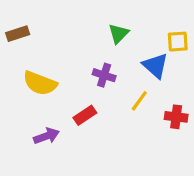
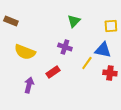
brown rectangle: (18, 34) -> (11, 21), turned 40
blue triangle: (155, 66) -> (103, 50), moved, turned -30
purple arrow: (46, 136) -> (29, 85), turned -56

